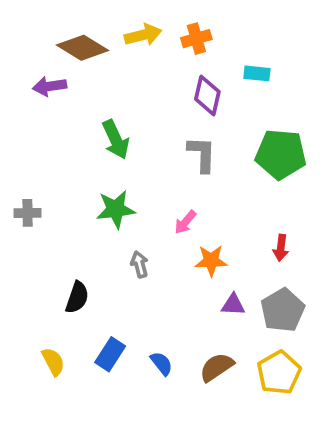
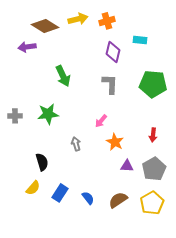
green star: (116, 209) -> (48, 114), moved
orange star: (211, 261) -> (115, 142), turned 30
black semicircle: (77, 297) -> (42, 162), turned -36
yellow semicircle: (53, 362) -> (33, 188), moved, turned 70

